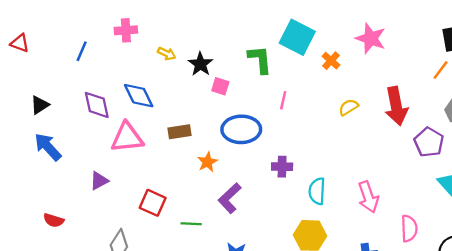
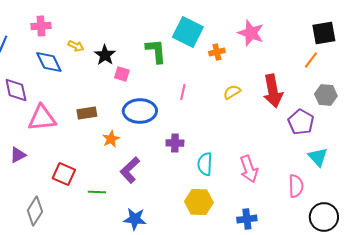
orange cross: (331, 61) -> (217, 52), turned 35
blue diamond: (139, 96) -> (49, 62), moved
pink line: (283, 100) -> (183, 92), moved
pink semicircle: (409, 228) -> (296, 186), moved

